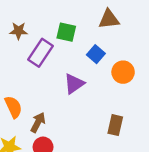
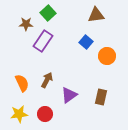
green square: (66, 32) -> (48, 13), moved, turned 35
purple triangle: (74, 84) -> (69, 95), moved
brown arrow: (38, 122) -> (47, 80), moved

